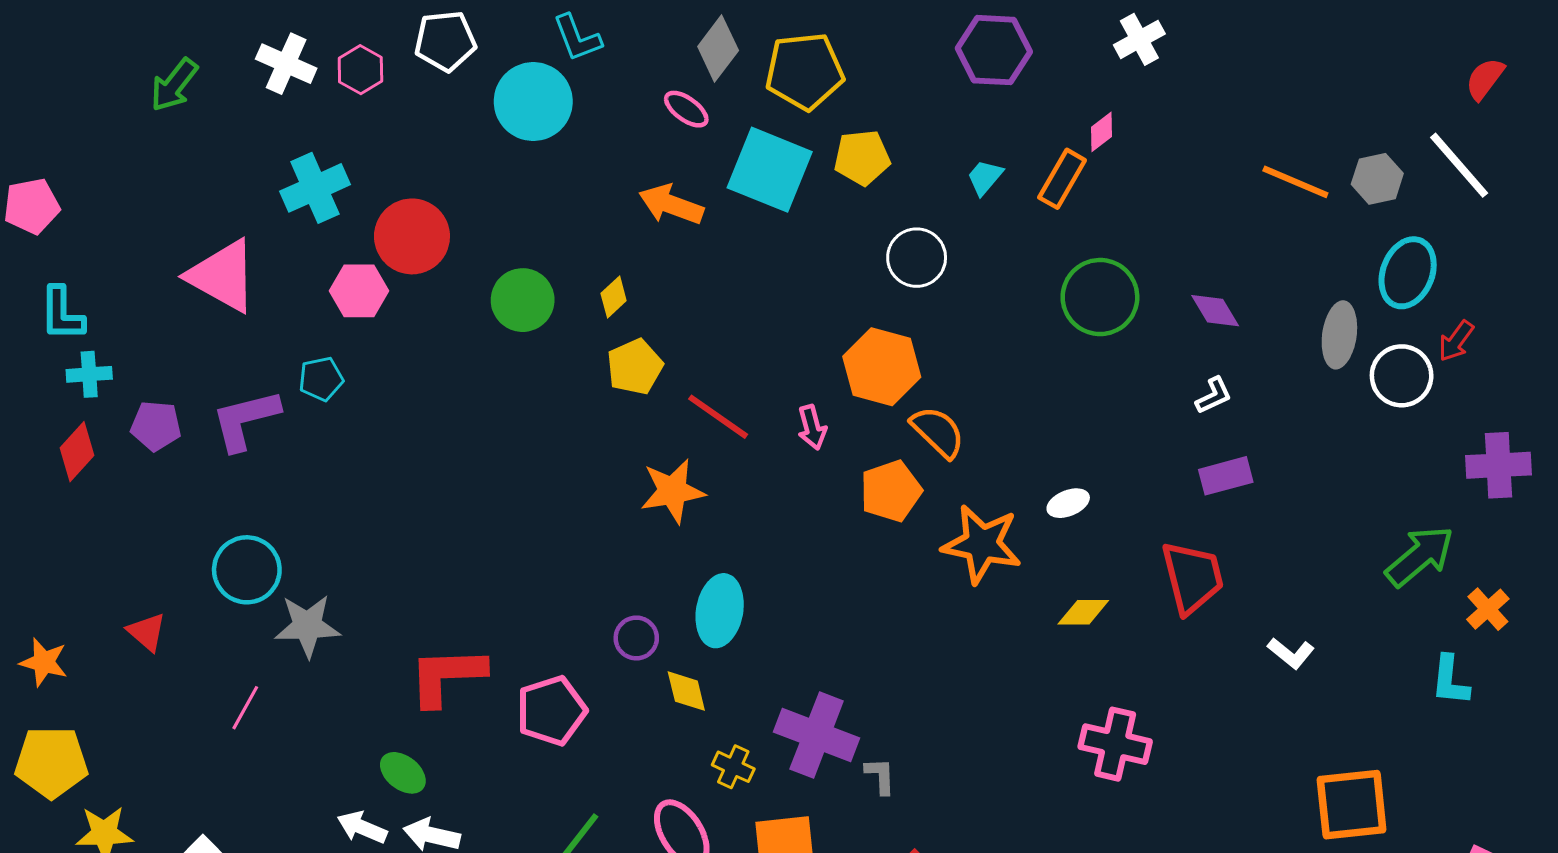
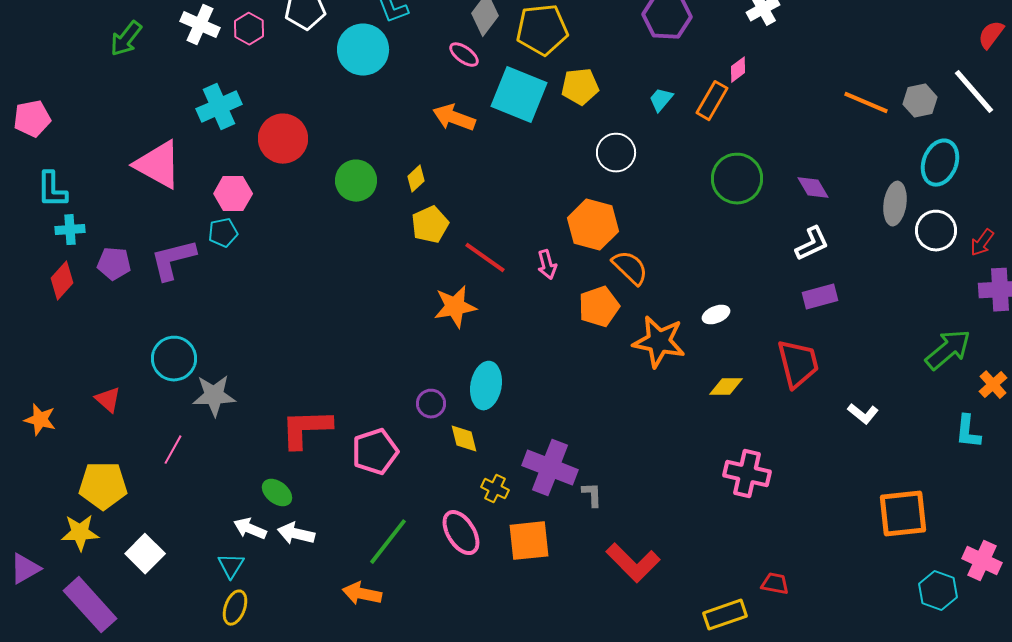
pink hexagon: (359, 291) -> (233, 194), moved
red arrow: (1456, 341) -> (982, 243), moved
white L-shape: (1214, 396) -> (812, 244), size x1.4
yellow pentagon: (51, 762) -> (103, 486), moved

